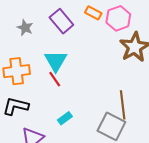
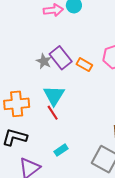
orange rectangle: (93, 13) -> (84, 65), moved
gray star: (25, 28) -> (44, 61), moved

